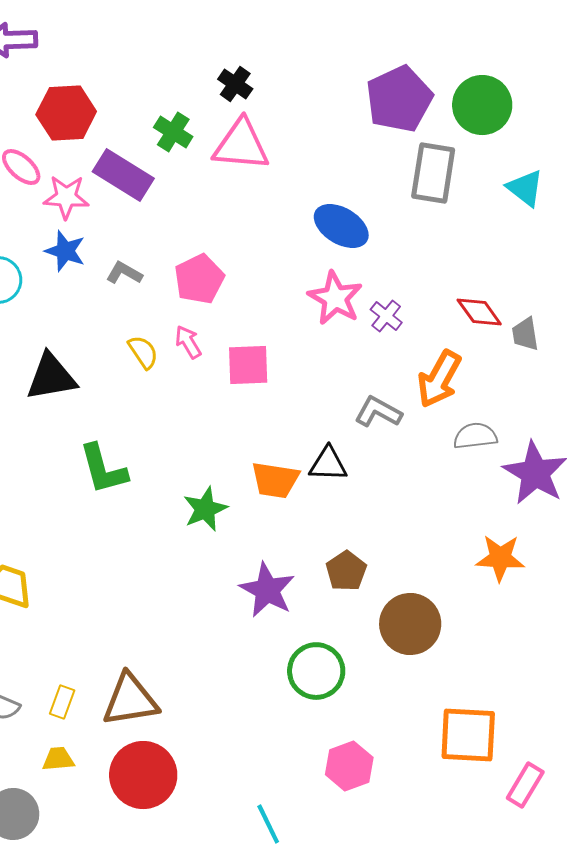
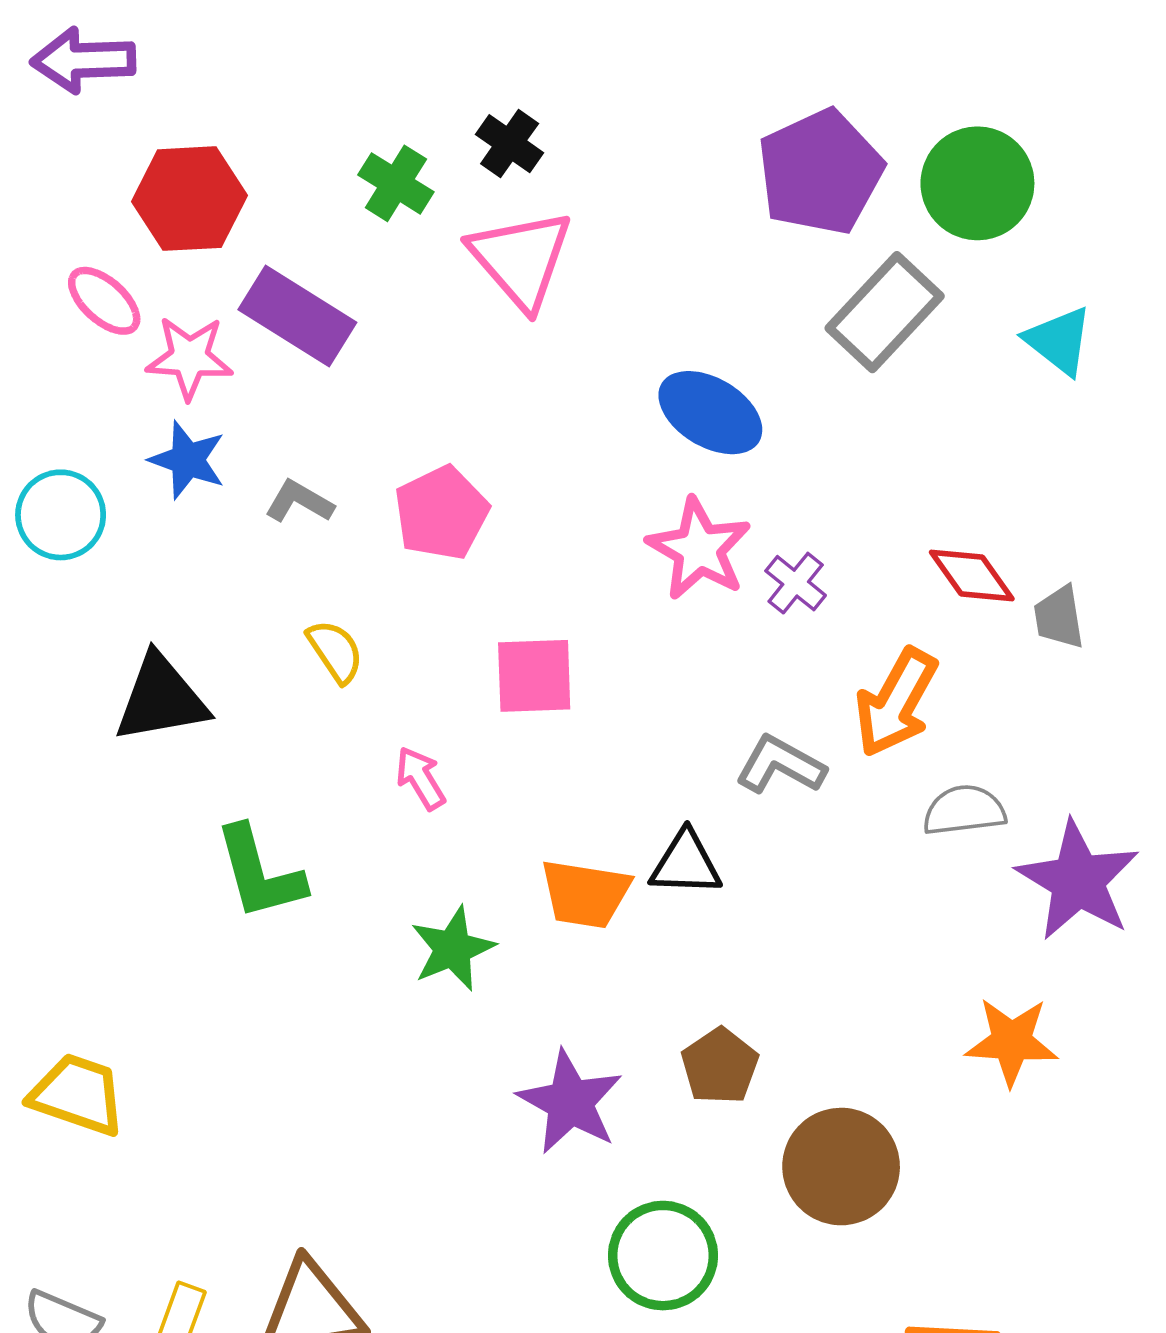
green cross: (173, 132) -> (396, 183), moved
pink triangle: (241, 145) -> (521, 259), turned 44
gray rectangle: (433, 173) -> (885, 312), turned 34
pink arrow: (188, 342) -> (421, 778), moved

